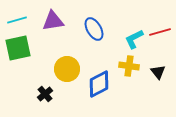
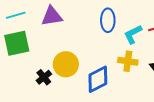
blue ellipse: (94, 29) -> (108, 20), moved, turned 30
black cross: (45, 94) -> (44, 77), moved

